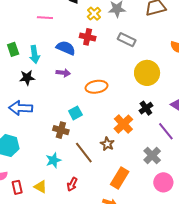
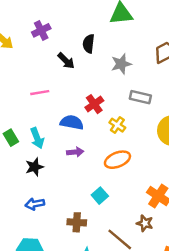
yellow cross: (94, 14) -> (117, 125), moved
red cross: (88, 37) -> (94, 104), turned -35
blue arrow: (21, 108) -> (35, 204), size x0.7
brown cross: (61, 130) -> (77, 222), moved

